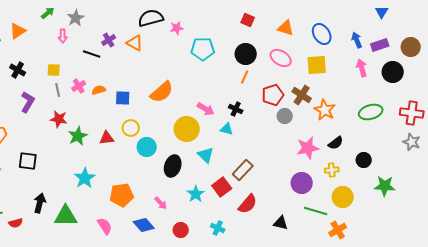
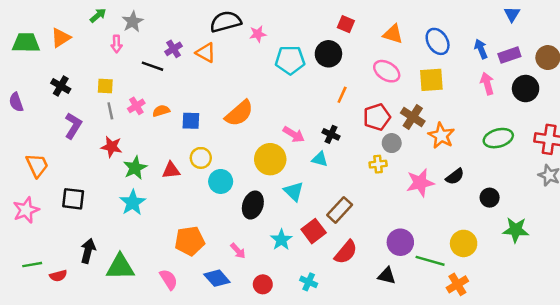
black circle: (246, 54) -> (328, 54), moved
yellow cross: (332, 170) -> (378, 164), moved
cyan star: (85, 178) -> (133, 203), moved
purple circle: (302, 183) -> (400, 242), moved

